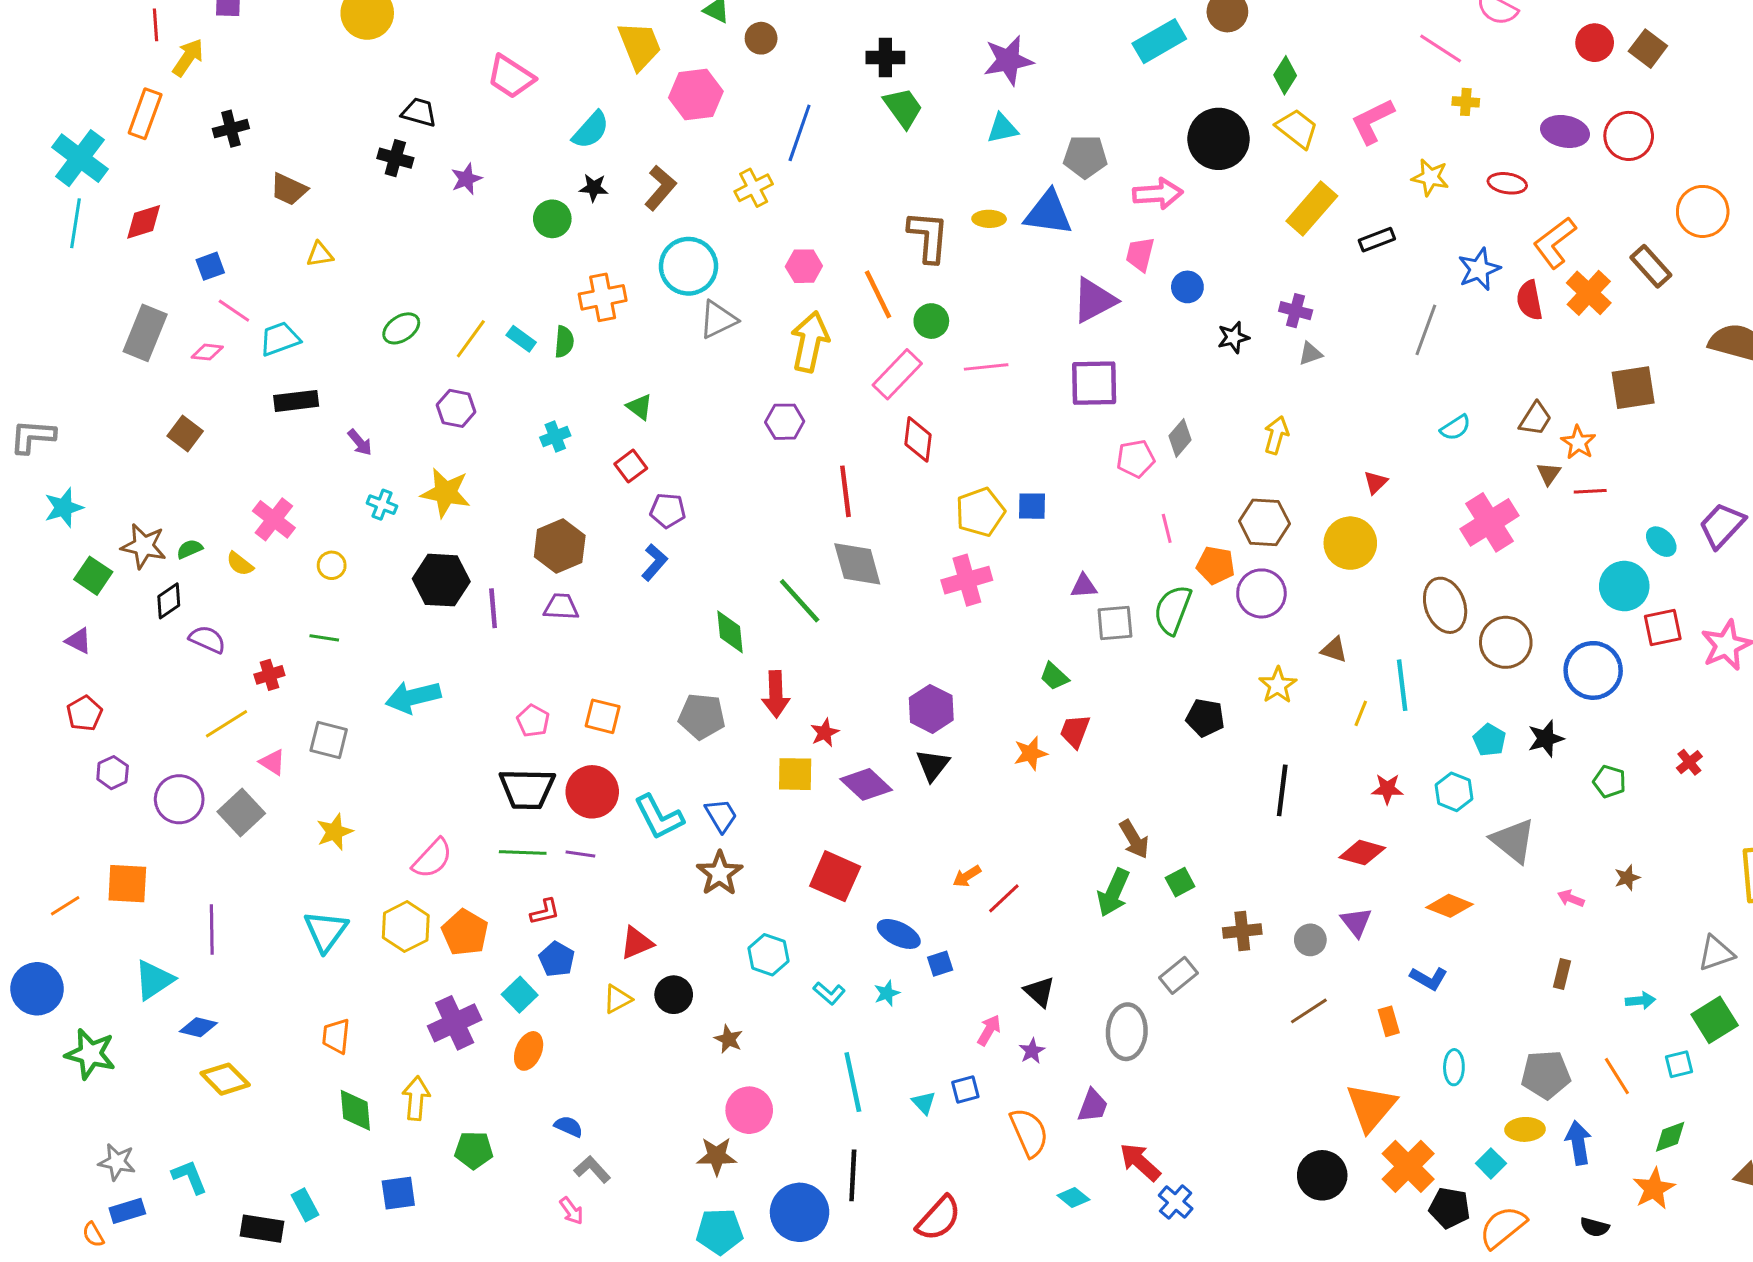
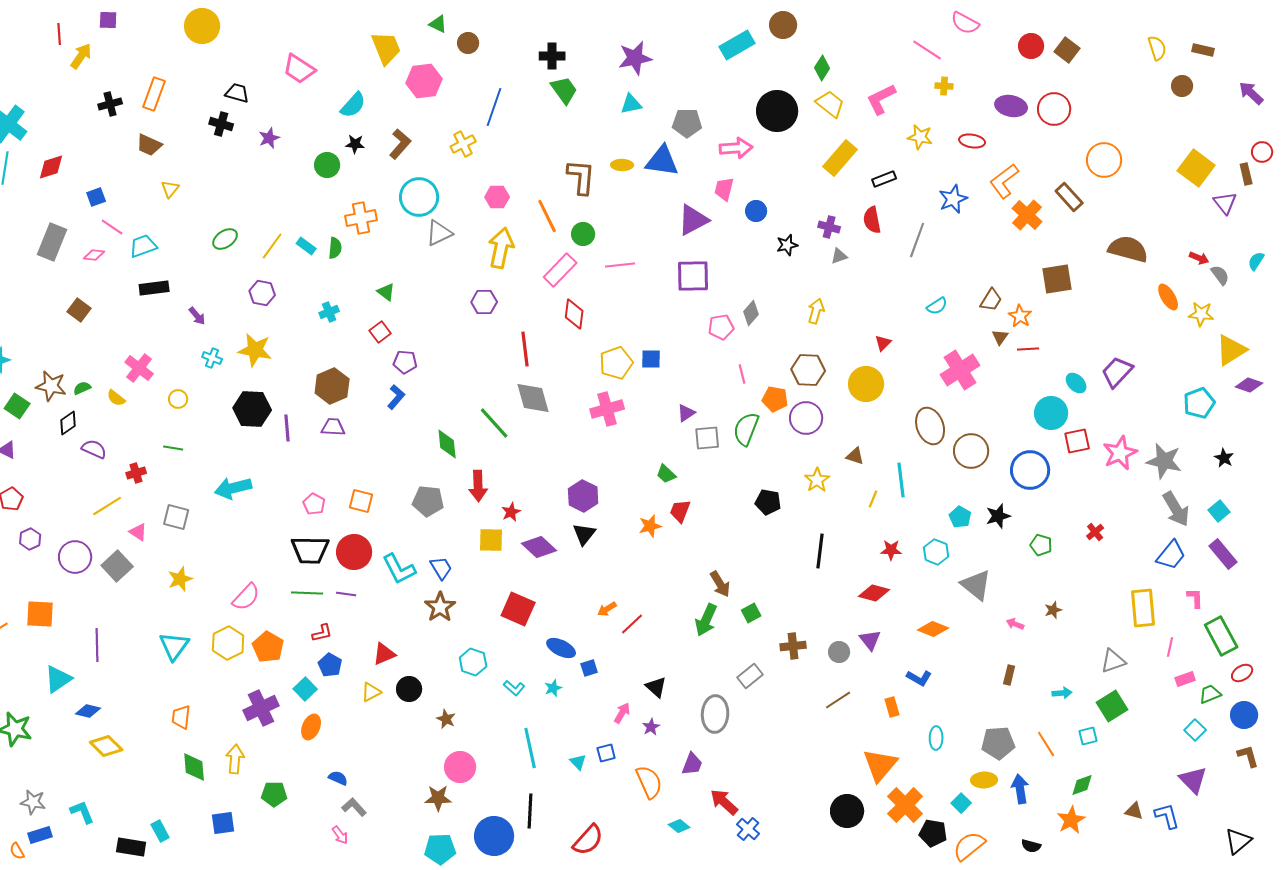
orange rectangle: (145, 114) -> (154, 94), moved
yellow triangle: (320, 254) -> (170, 189), turned -42
red semicircle: (1529, 300) -> (872, 220), moved
purple triangle: (1084, 586) -> (686, 413), turned -30

